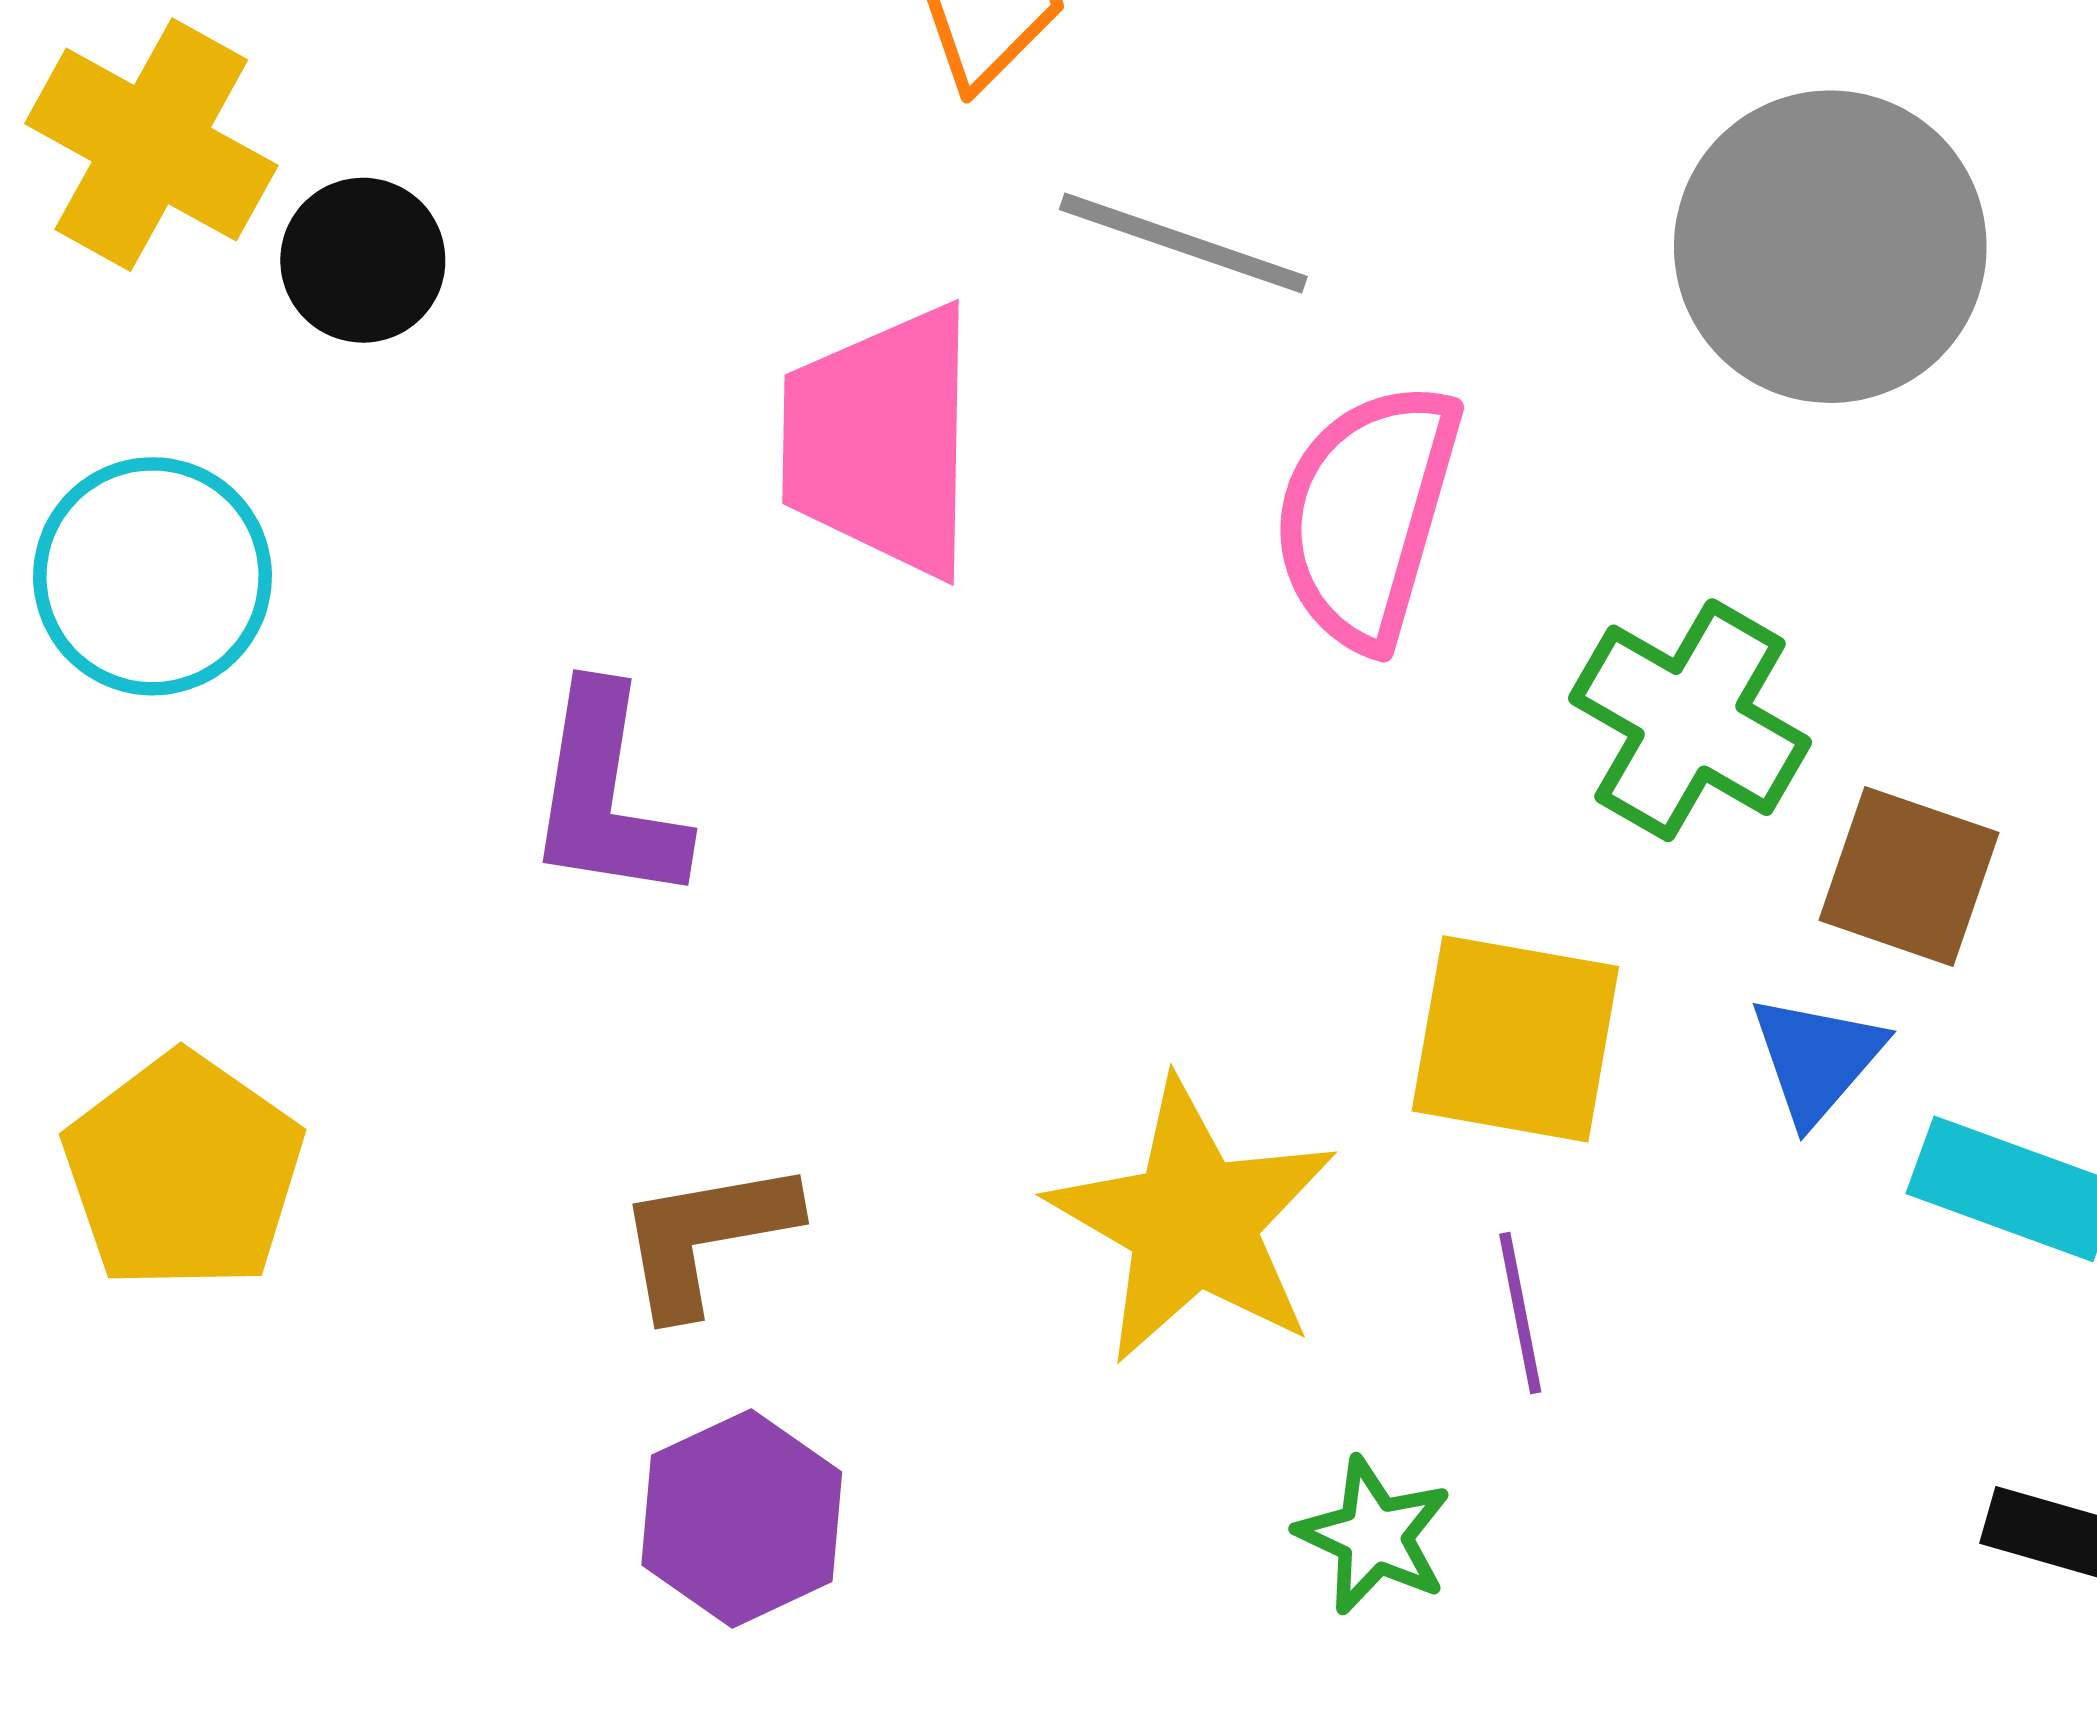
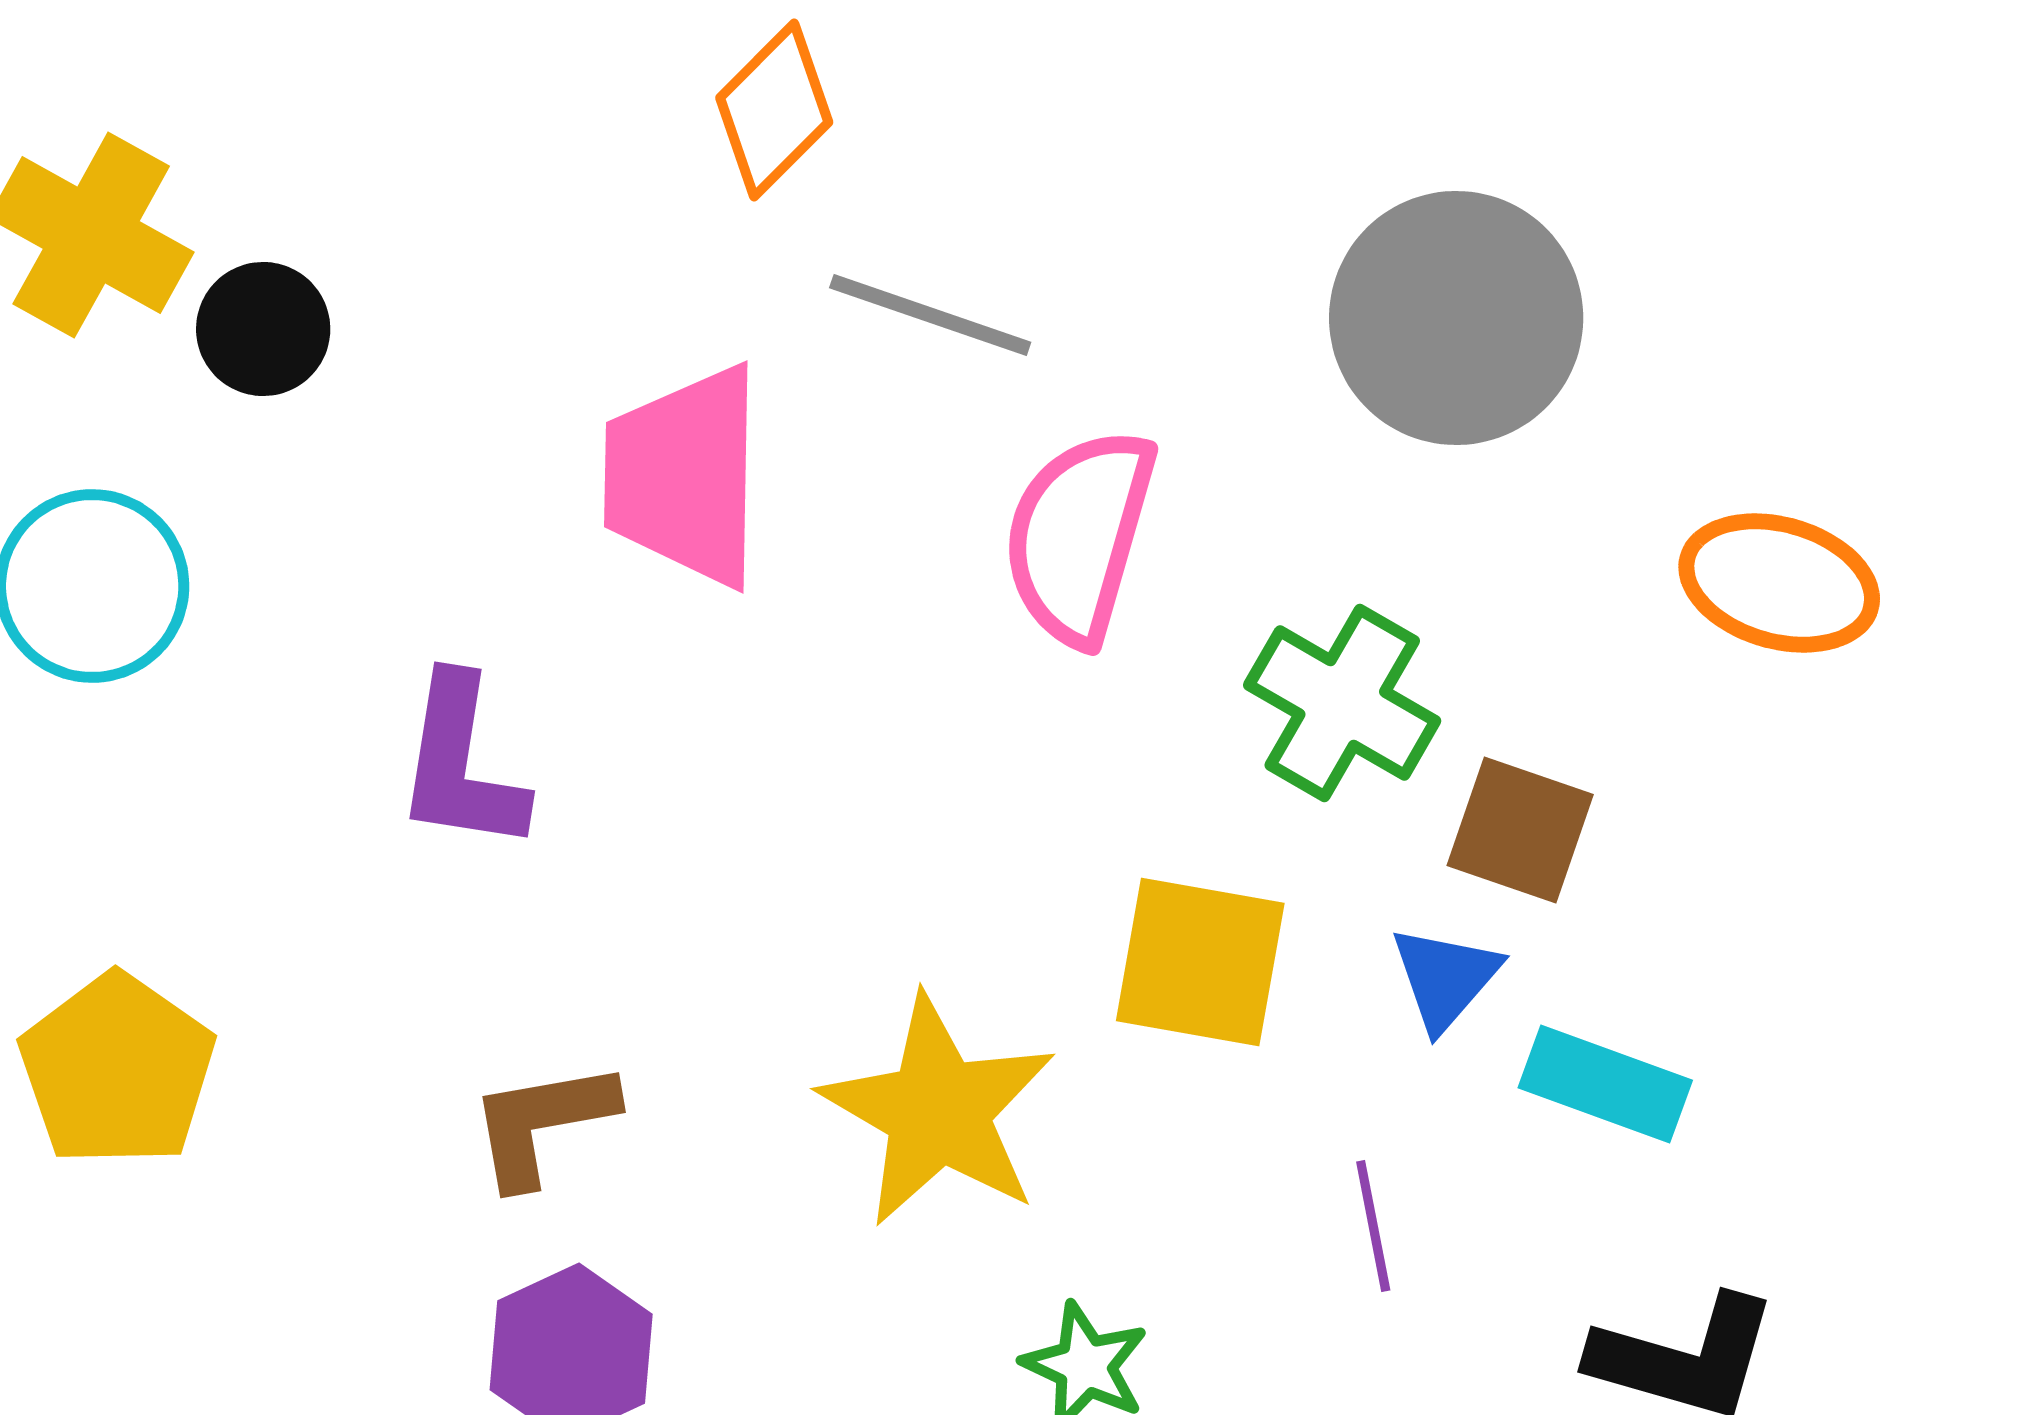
purple line: (1520, 1313) -> (1373, 1226), moved

